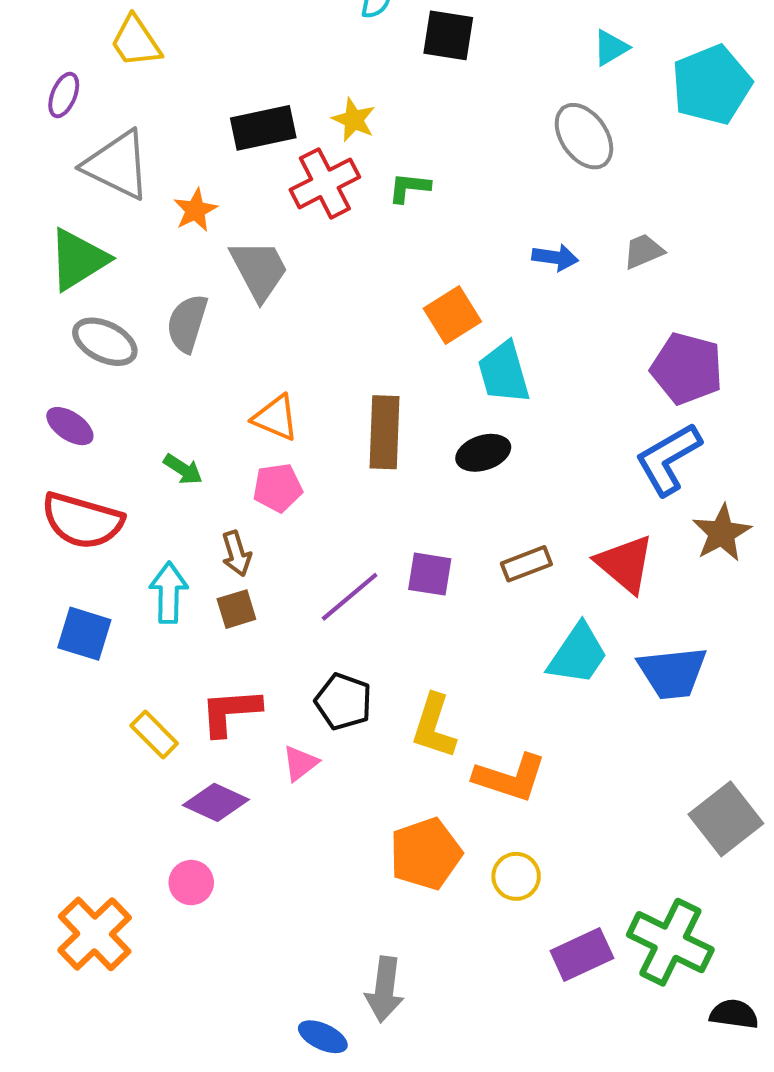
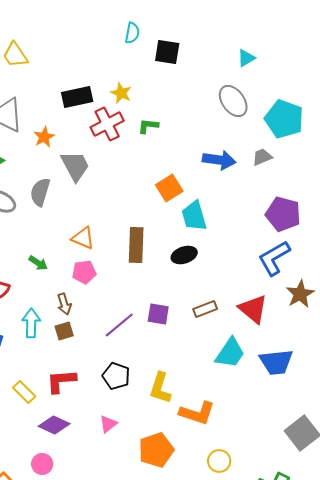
cyan pentagon: (711, 85) -> (284, 119), moved, turned -30
blue arrow: (555, 257) -> (219, 160), size x1.5
pink triangle: (300, 763) -> (108, 424), moved
yellow circle: (516, 876) -> (219, 461), moved

